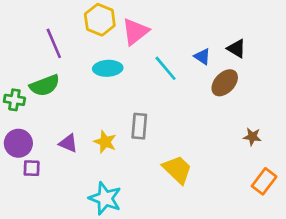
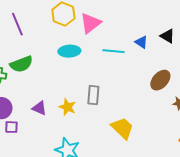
purple line: (54, 43) -> (17, 24), moved
cyan line: (166, 68) -> (113, 51), turned -45
brown ellipse: (225, 83) -> (160, 80), moved

